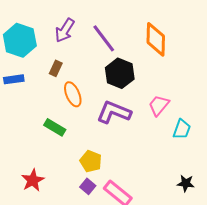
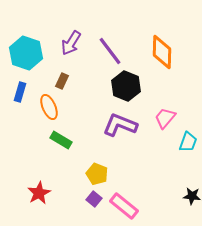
blue rectangle: (14, 79) -> (20, 92), turned -66
orange ellipse: (73, 94) -> (49, 107), moved

